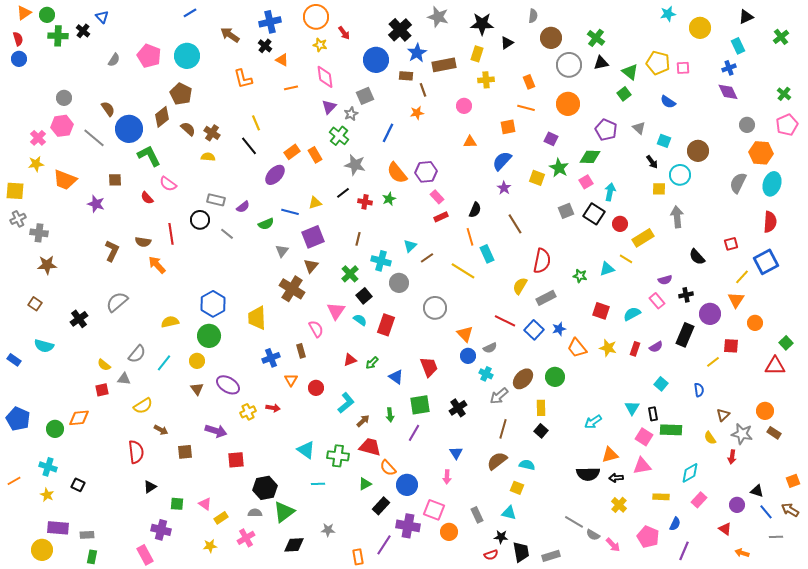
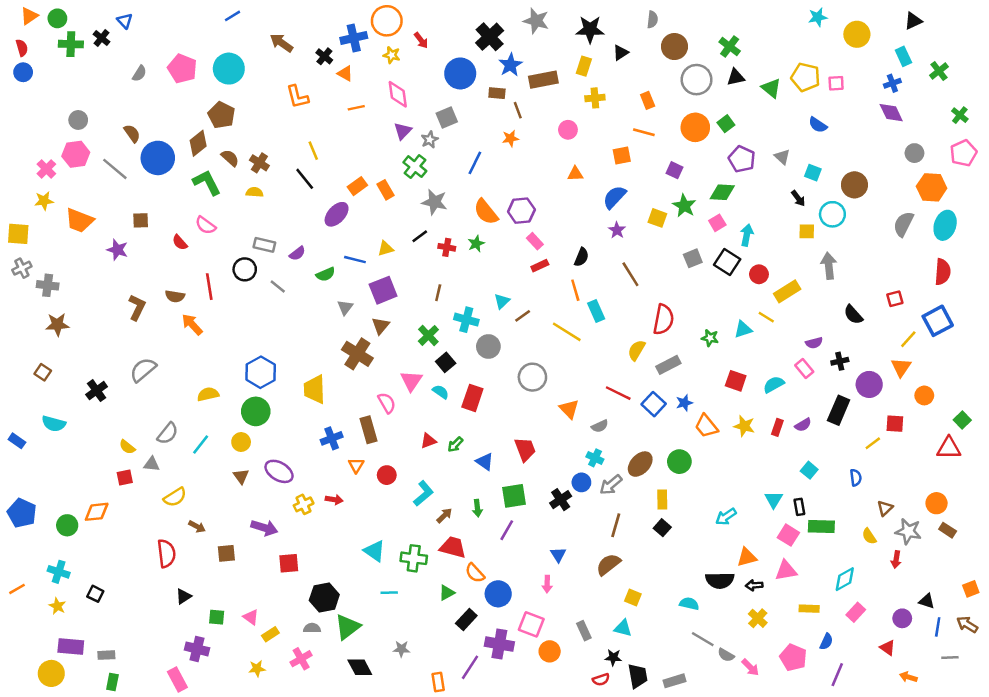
blue cross: (270, 22) -> (354, 38), moved
green cross: (781, 37) -> (939, 71), moved
green square: (624, 94) -> (726, 124), moved
green L-shape: (149, 156) -> (207, 182), moved
brown rectangle: (301, 351) -> (368, 430), size x1.5
blue circle: (468, 356) -> (581, 482), moved
cyan semicircle: (527, 465) -> (689, 604), moved
blue line: (766, 512) -> (938, 627), turned 49
black diamond: (294, 545) -> (360, 667), turned 65

